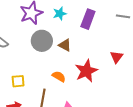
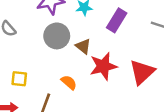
red triangle: (116, 57) -> (142, 72), size x1.6
red star: (86, 71) -> (103, 66), moved

